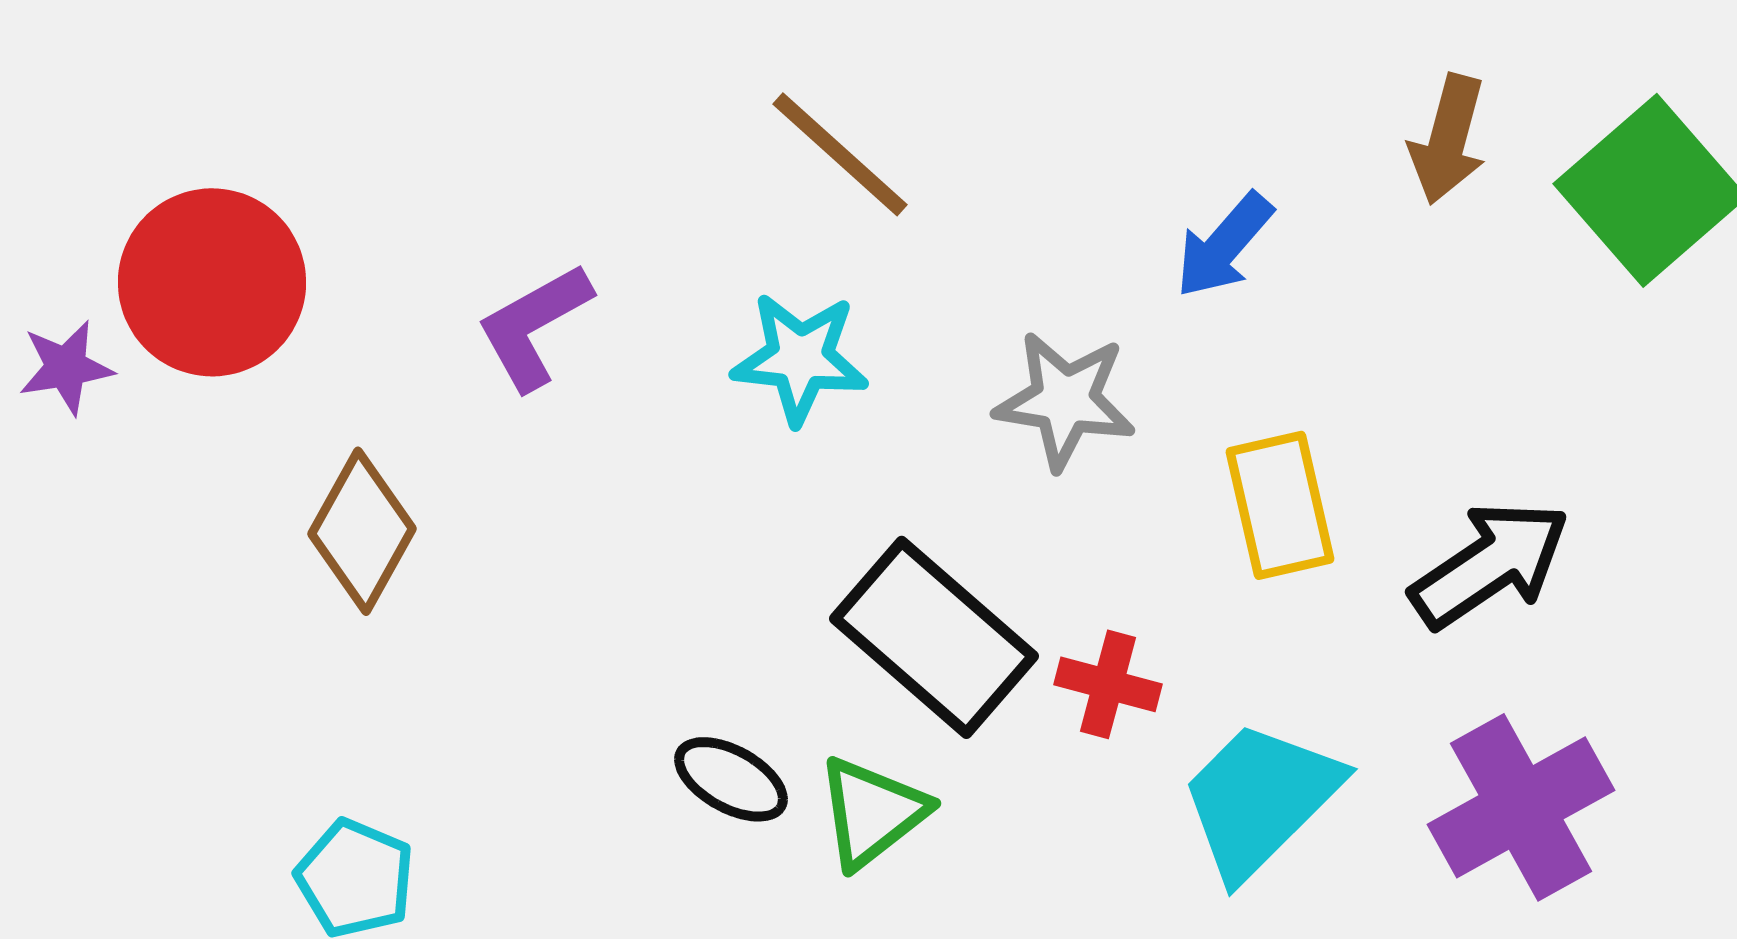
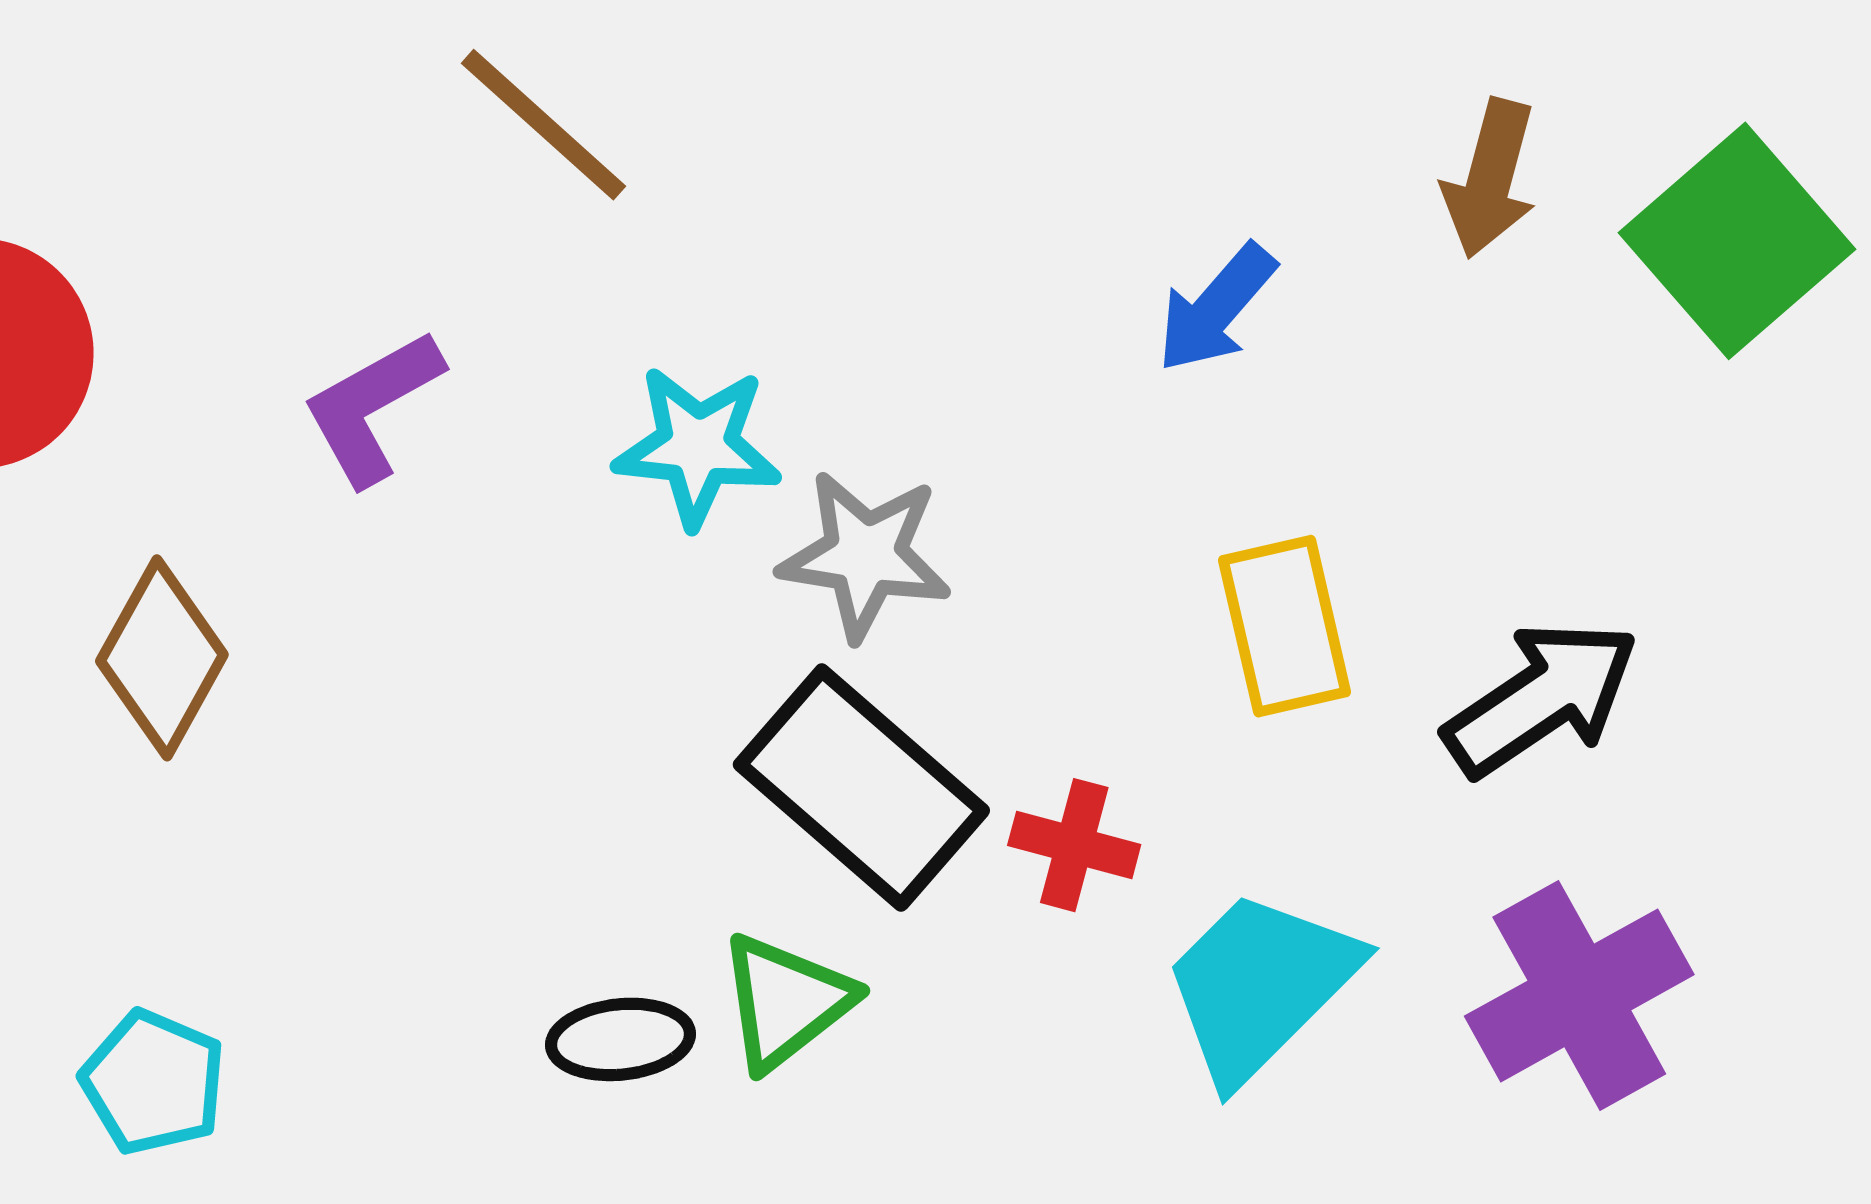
brown line: (840, 154) -> (543, 125), moved
gray star: (1065, 400) -> (865, 555), moved
black ellipse: (731, 779) -> (621, 1039), moved, turned -35

